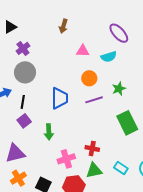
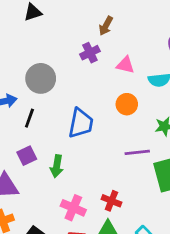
purple cross: (23, 48) -> (90, 53), moved
purple line: (94, 100) -> (137, 152), moved
purple square: (24, 121) -> (27, 156), moved
pink cross: (66, 159) -> (73, 208), turned 30

